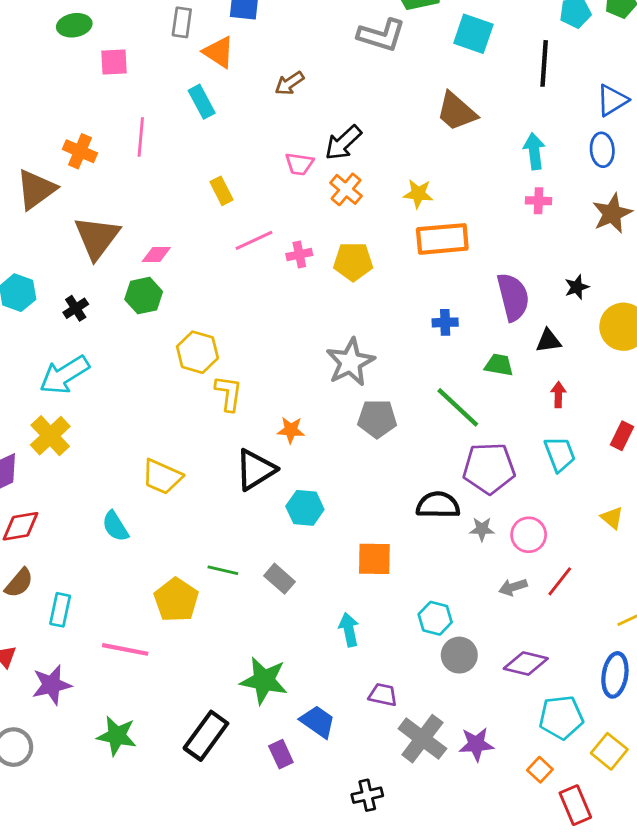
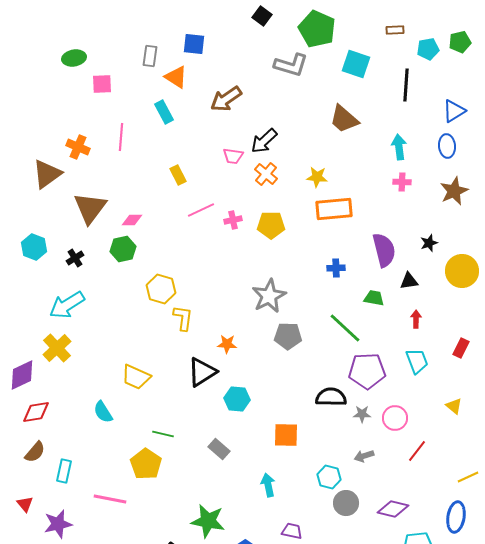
brown arrow: (289, 83) -> (226, 99), size x1.5
green line: (223, 570) -> (163, 434), moved
gray arrow: (513, 587) -> (364, 456), moved

